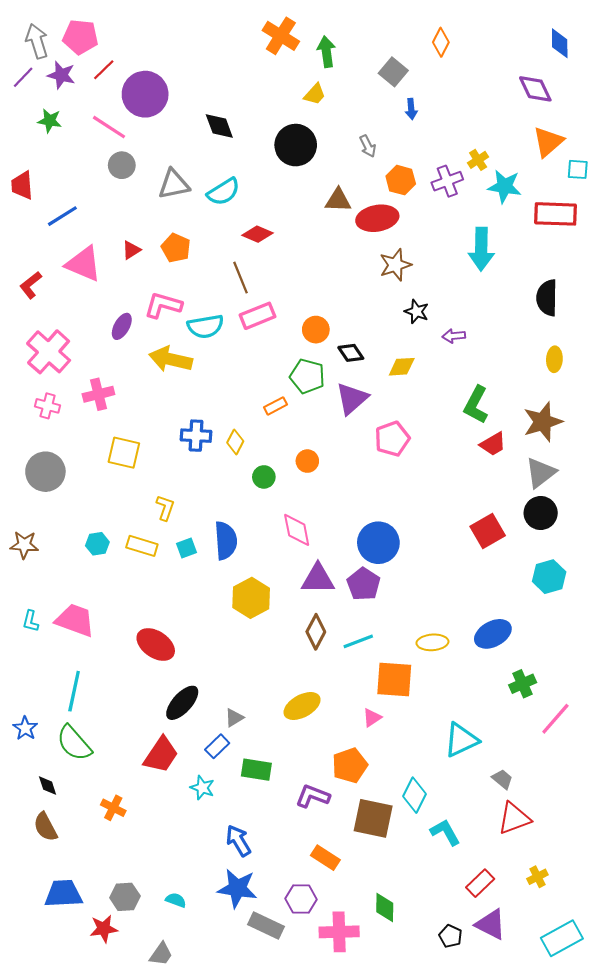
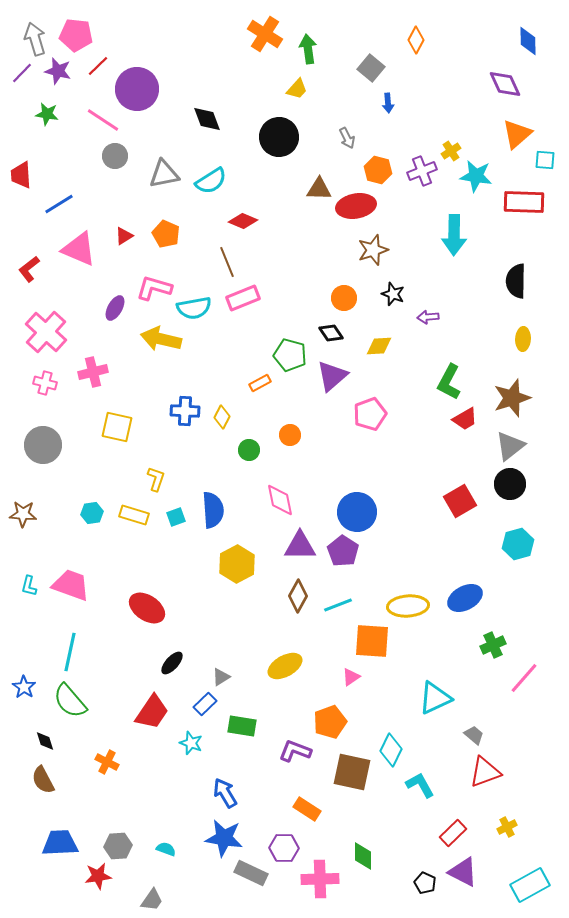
orange circle: (316, 330) -> (344, 298), moved
yellow ellipse: (432, 642) -> (408, 606), size x1.4
black ellipse: (182, 703) -> (172, 663), size x0.7

